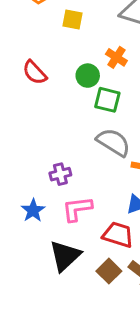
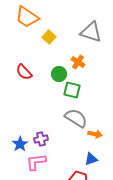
yellow square: (73, 19) -> (49, 37), turned 32
pink L-shape: (77, 209) -> (36, 162), moved
blue star: (33, 210) -> (20, 144), moved

